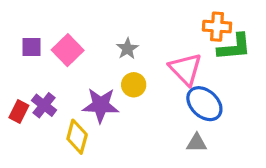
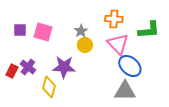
orange cross: (217, 27) -> (114, 19), moved
pink square: (68, 50) -> (43, 32), turned -30
yellow circle: (134, 85) -> (85, 45), moved
gray triangle: (197, 143) -> (125, 91), size x1.6

